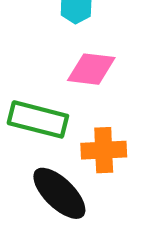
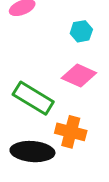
black ellipse: (59, 193) -> (32, 152), turned -57

